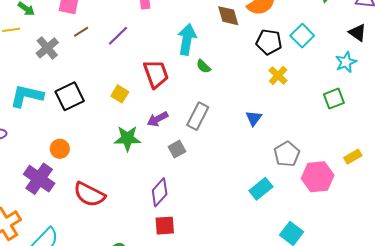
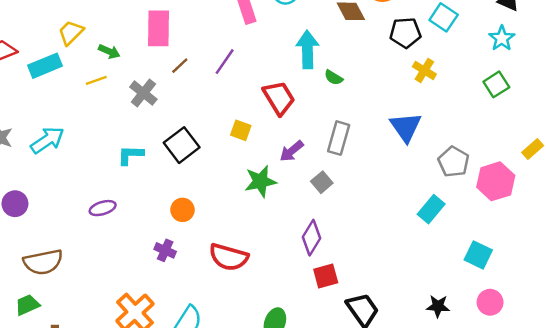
cyan L-shape: (27, 96) -> (130, 155), size x0.7
blue triangle: (254, 118) -> (406, 127), size x1.6
purple cross: (39, 179) -> (165, 250), size x0.6

